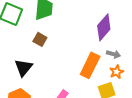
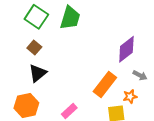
brown square: (40, 39) -> (34, 47), moved
gray arrow: (114, 54) -> (140, 75), moved

